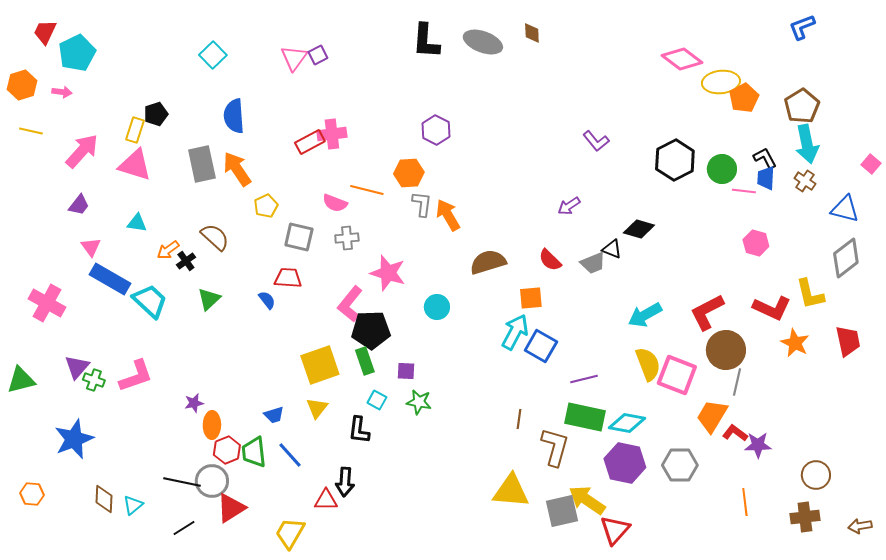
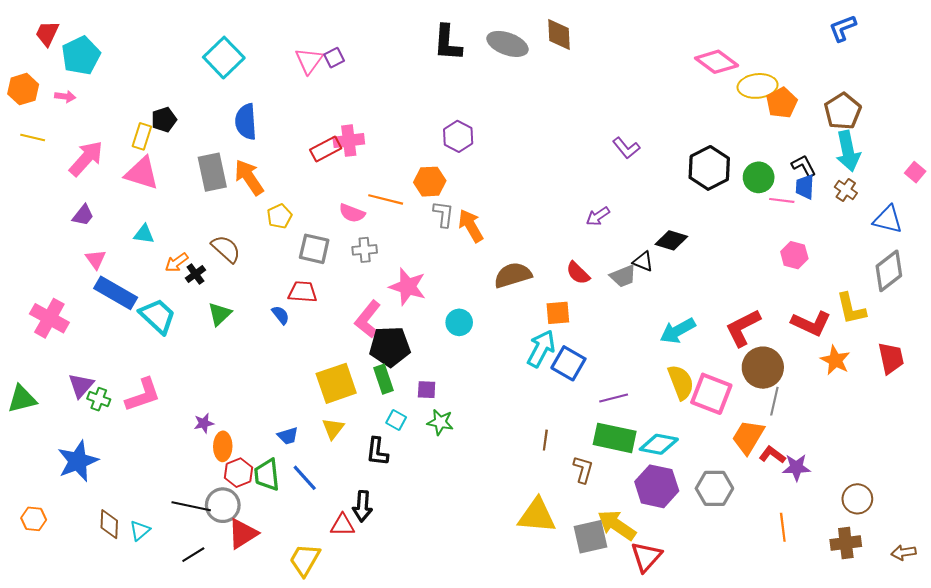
brown diamond: (532, 33) -> (559, 34), size x1.5
cyan square: (213, 55) -> (224, 58), size x1.4
brown L-shape: (555, 447) -> (583, 469), size x0.7

